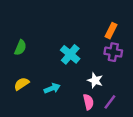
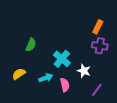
green semicircle: (20, 48) -> (31, 45), moved
cyan cross: (70, 54) -> (62, 59), moved
pink semicircle: (88, 102) -> (65, 85), moved

